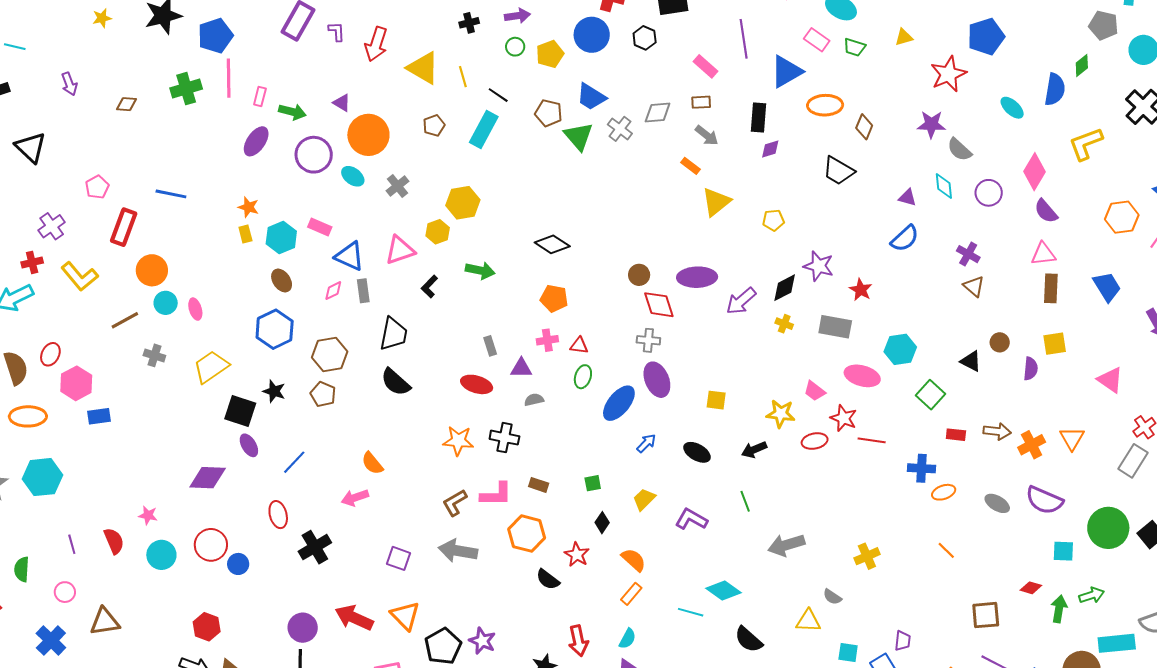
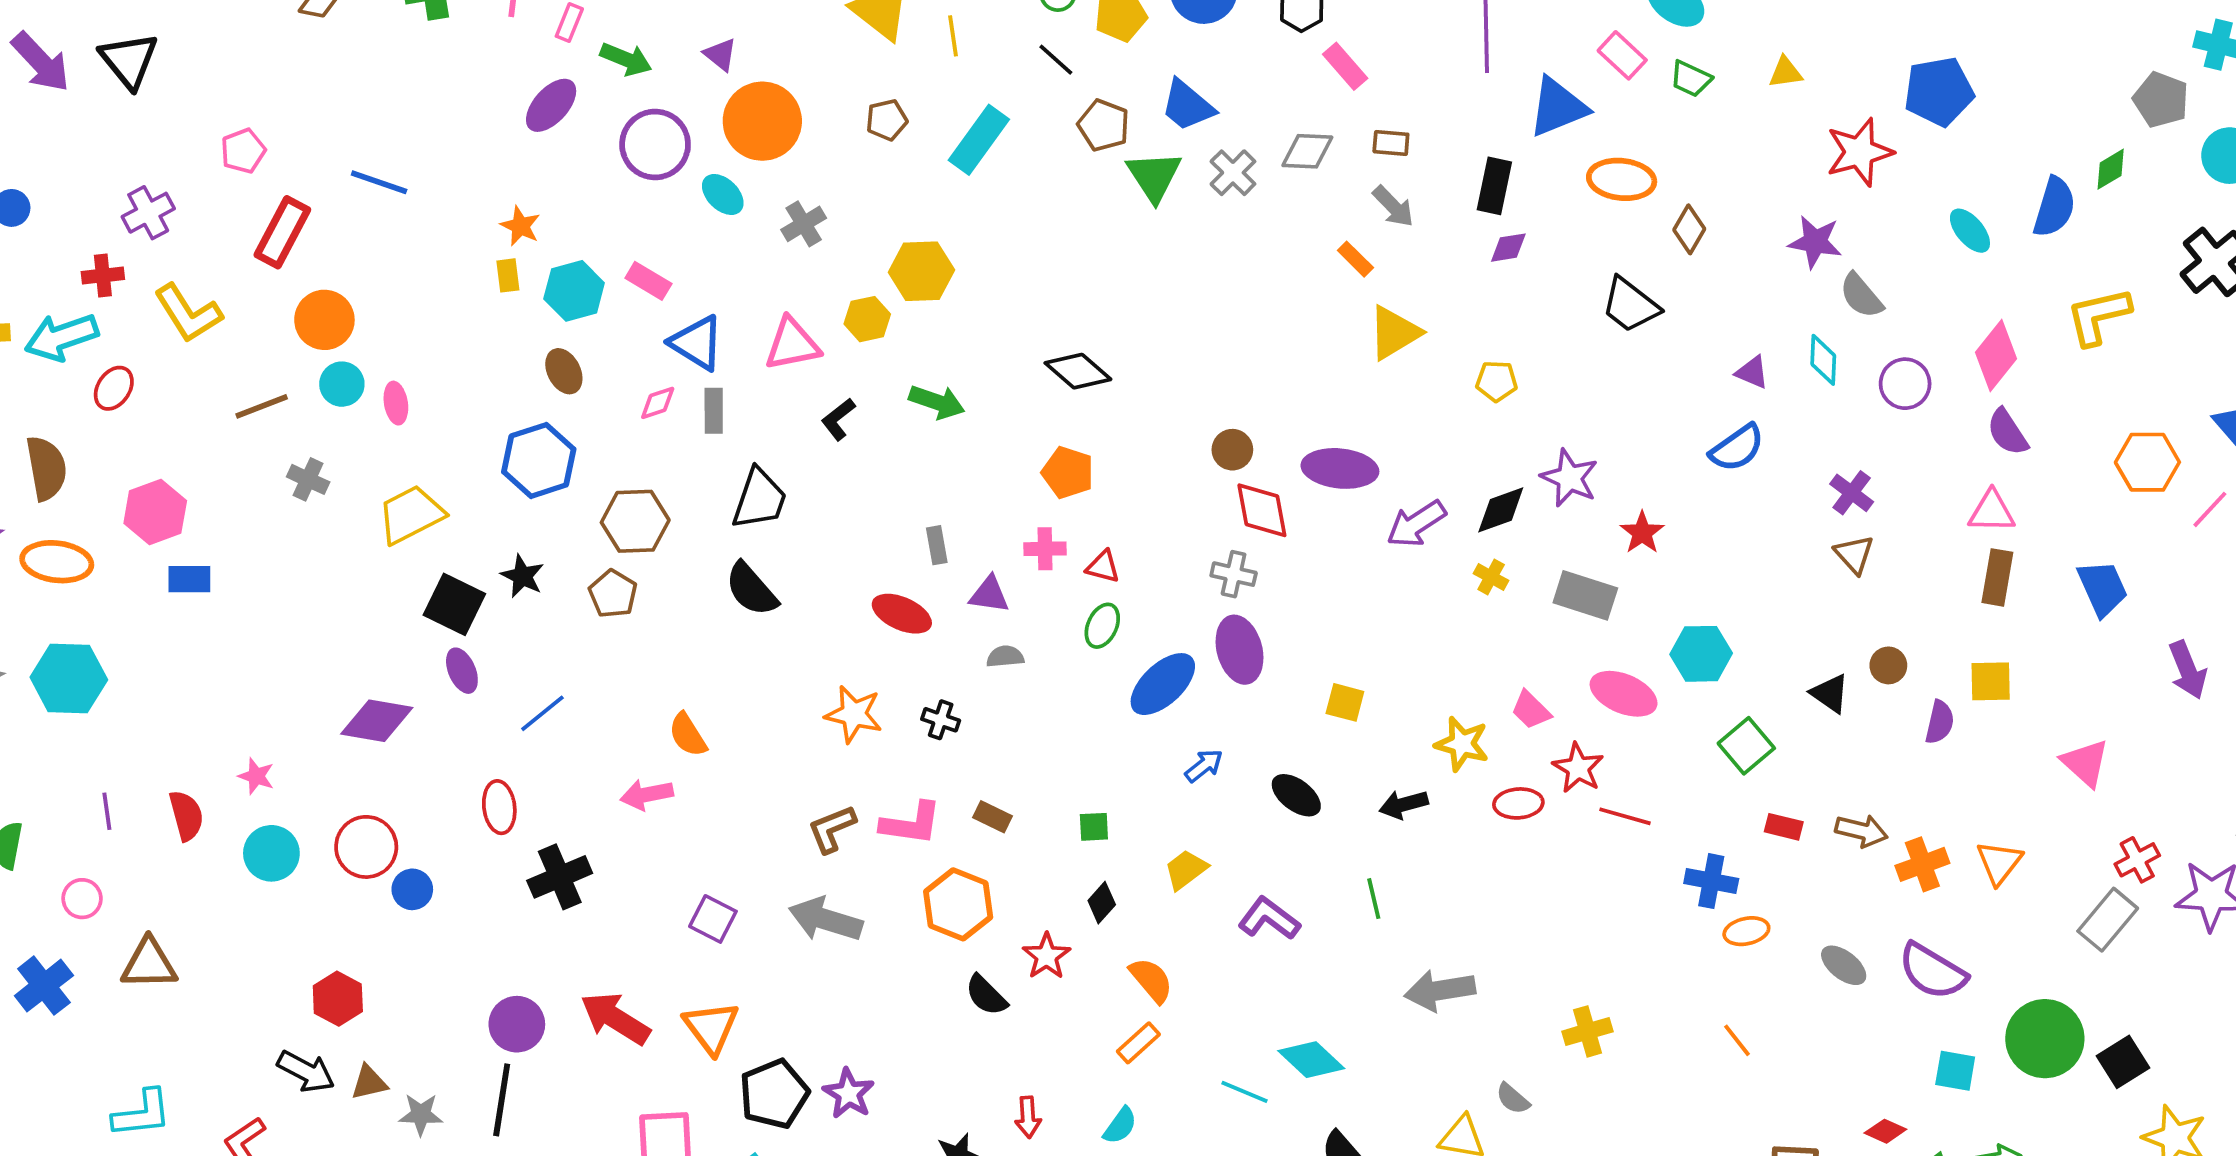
pink rectangle: (706, 66) -> (1345, 66), moved
black line: (498, 95) -> (1056, 60), moved
red ellipse: (50, 354) -> (114, 388), moved
black cross: (504, 438) -> (941, 720), size x0.7
red arrow: (578, 641) -> (1028, 1117), size x0.7

